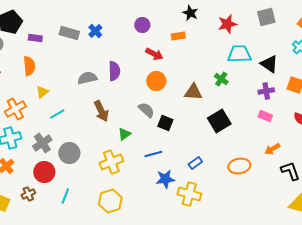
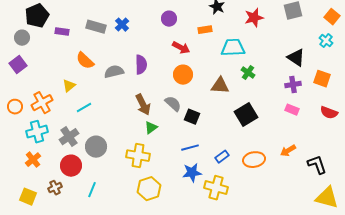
cyan trapezoid: (239, 54) -> (233, 48), moved
orange semicircle: (29, 66) -> (85, 61), moved, turned 138
brown arrow: (101, 111) -> (143, 105), moved
orange arrow: (272, 149) -> (288, 151), moved
blue line: (153, 154) -> (190, 148), moved
yellow cross: (111, 162) -> (138, 156), turned 30
orange ellipse: (239, 166) -> (254, 160), moved
yellow hexagon: (110, 201) -> (149, 189), moved

